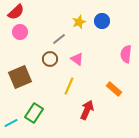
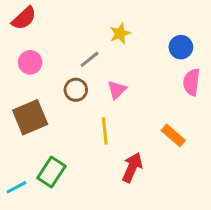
blue circle: (102, 21) -> (181, 47), moved
pink circle: (20, 32) -> (30, 62), moved
pink triangle: (77, 59) -> (117, 90), turned 40
yellow line: (69, 86) -> (105, 131), turned -30

